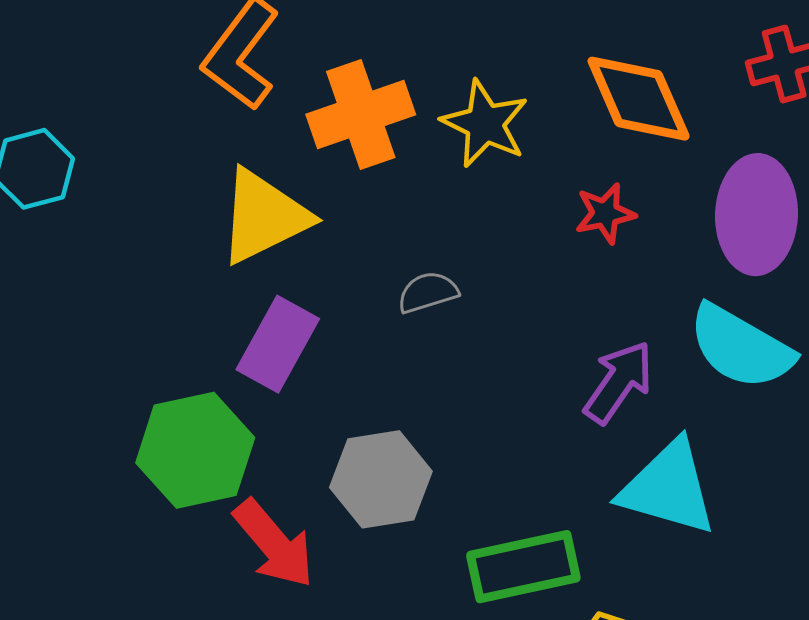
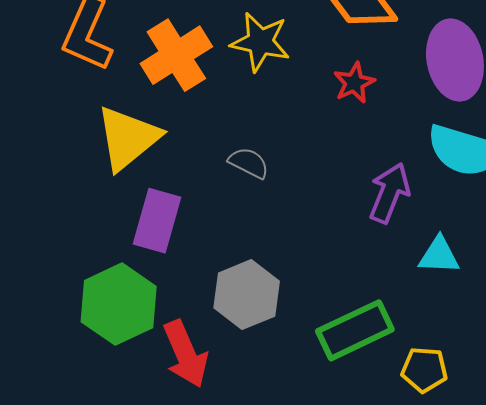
gray semicircle: (428, 292) -> (249, 163), turned 57
cyan triangle: (668, 488) -> (439, 255), size x0.6
red arrow: (274, 544) -> (186, 354), turned 30

